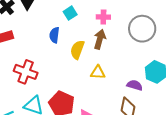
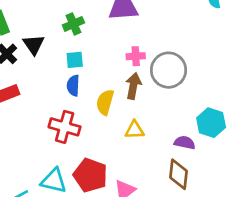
cyan square: (70, 13) -> (75, 60), moved, turned 32
gray circle: (142, 29) -> (169, 70), moved
red cross: (26, 72) -> (65, 127), moved

